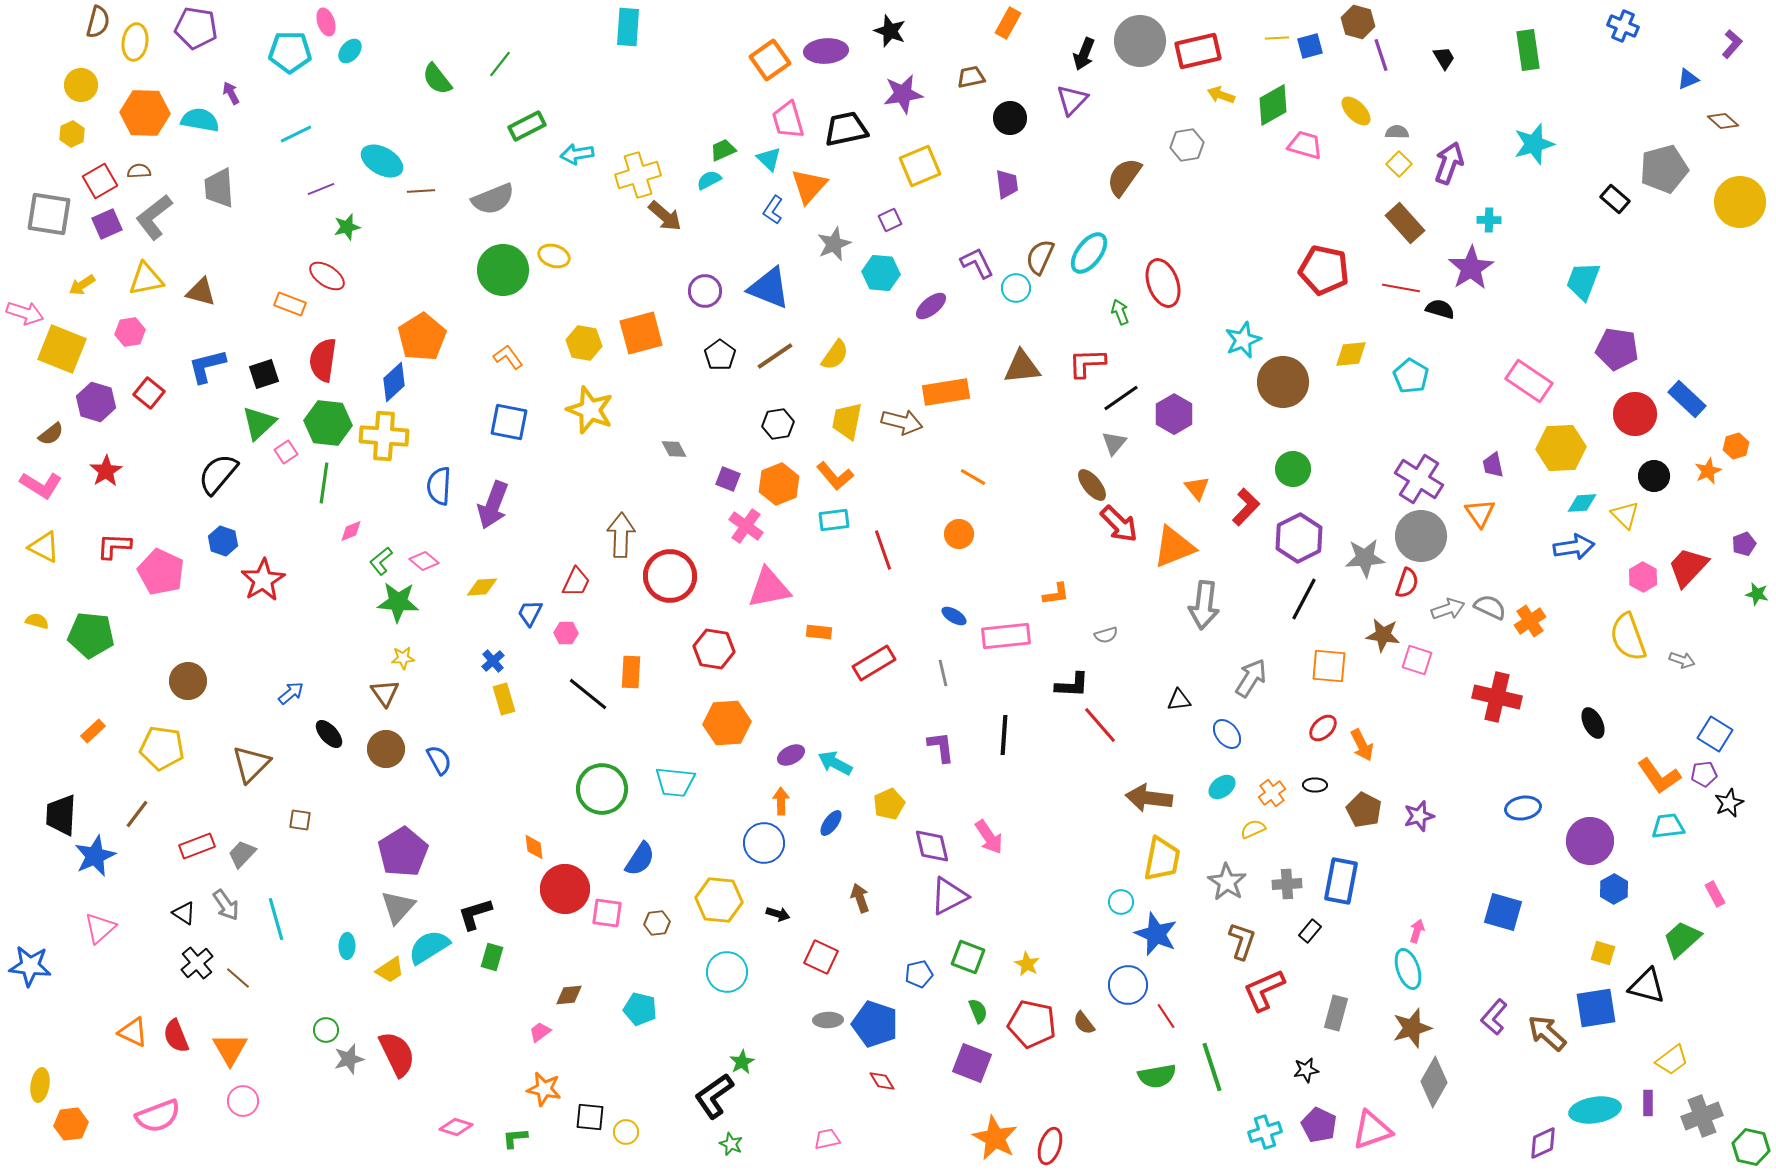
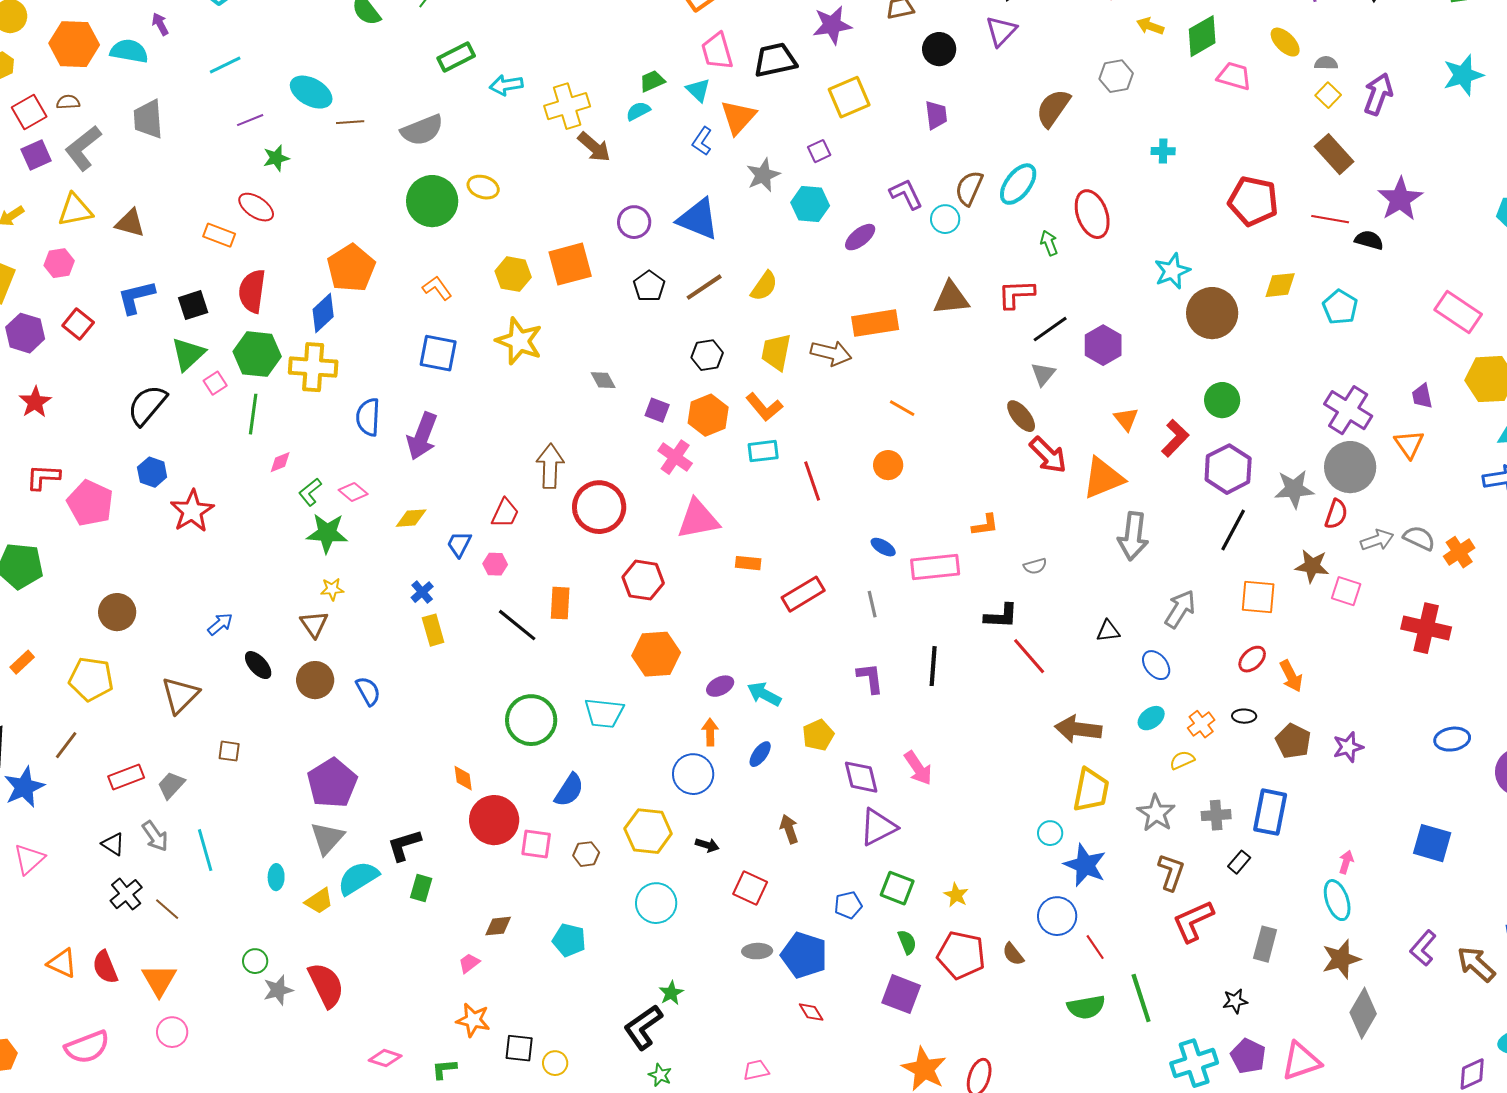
cyan cross: (1489, 220) -> (1163, 151), moved
cyan cross: (1265, 1132) -> (1194, 1063), size x1.4

